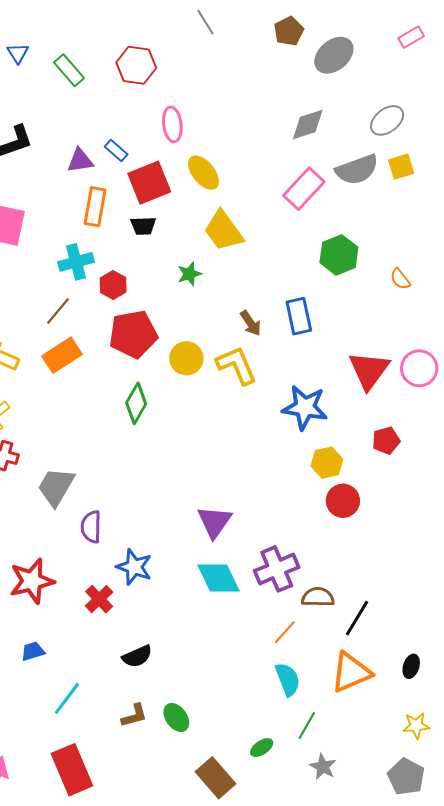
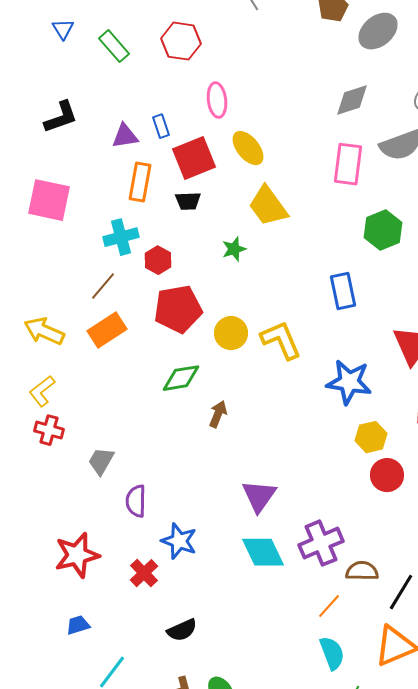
blue rectangle: (116, 151) -> (161, 126), turned 30
pink rectangle: (304, 189) -> (348, 164), turned -36
brown arrow: (251, 323) -> (218, 414), moved, turned -124
green diamond: (136, 403) -> (181, 378), turned 51
gray trapezoid: (56, 487) -> (101, 461), size x0.7

